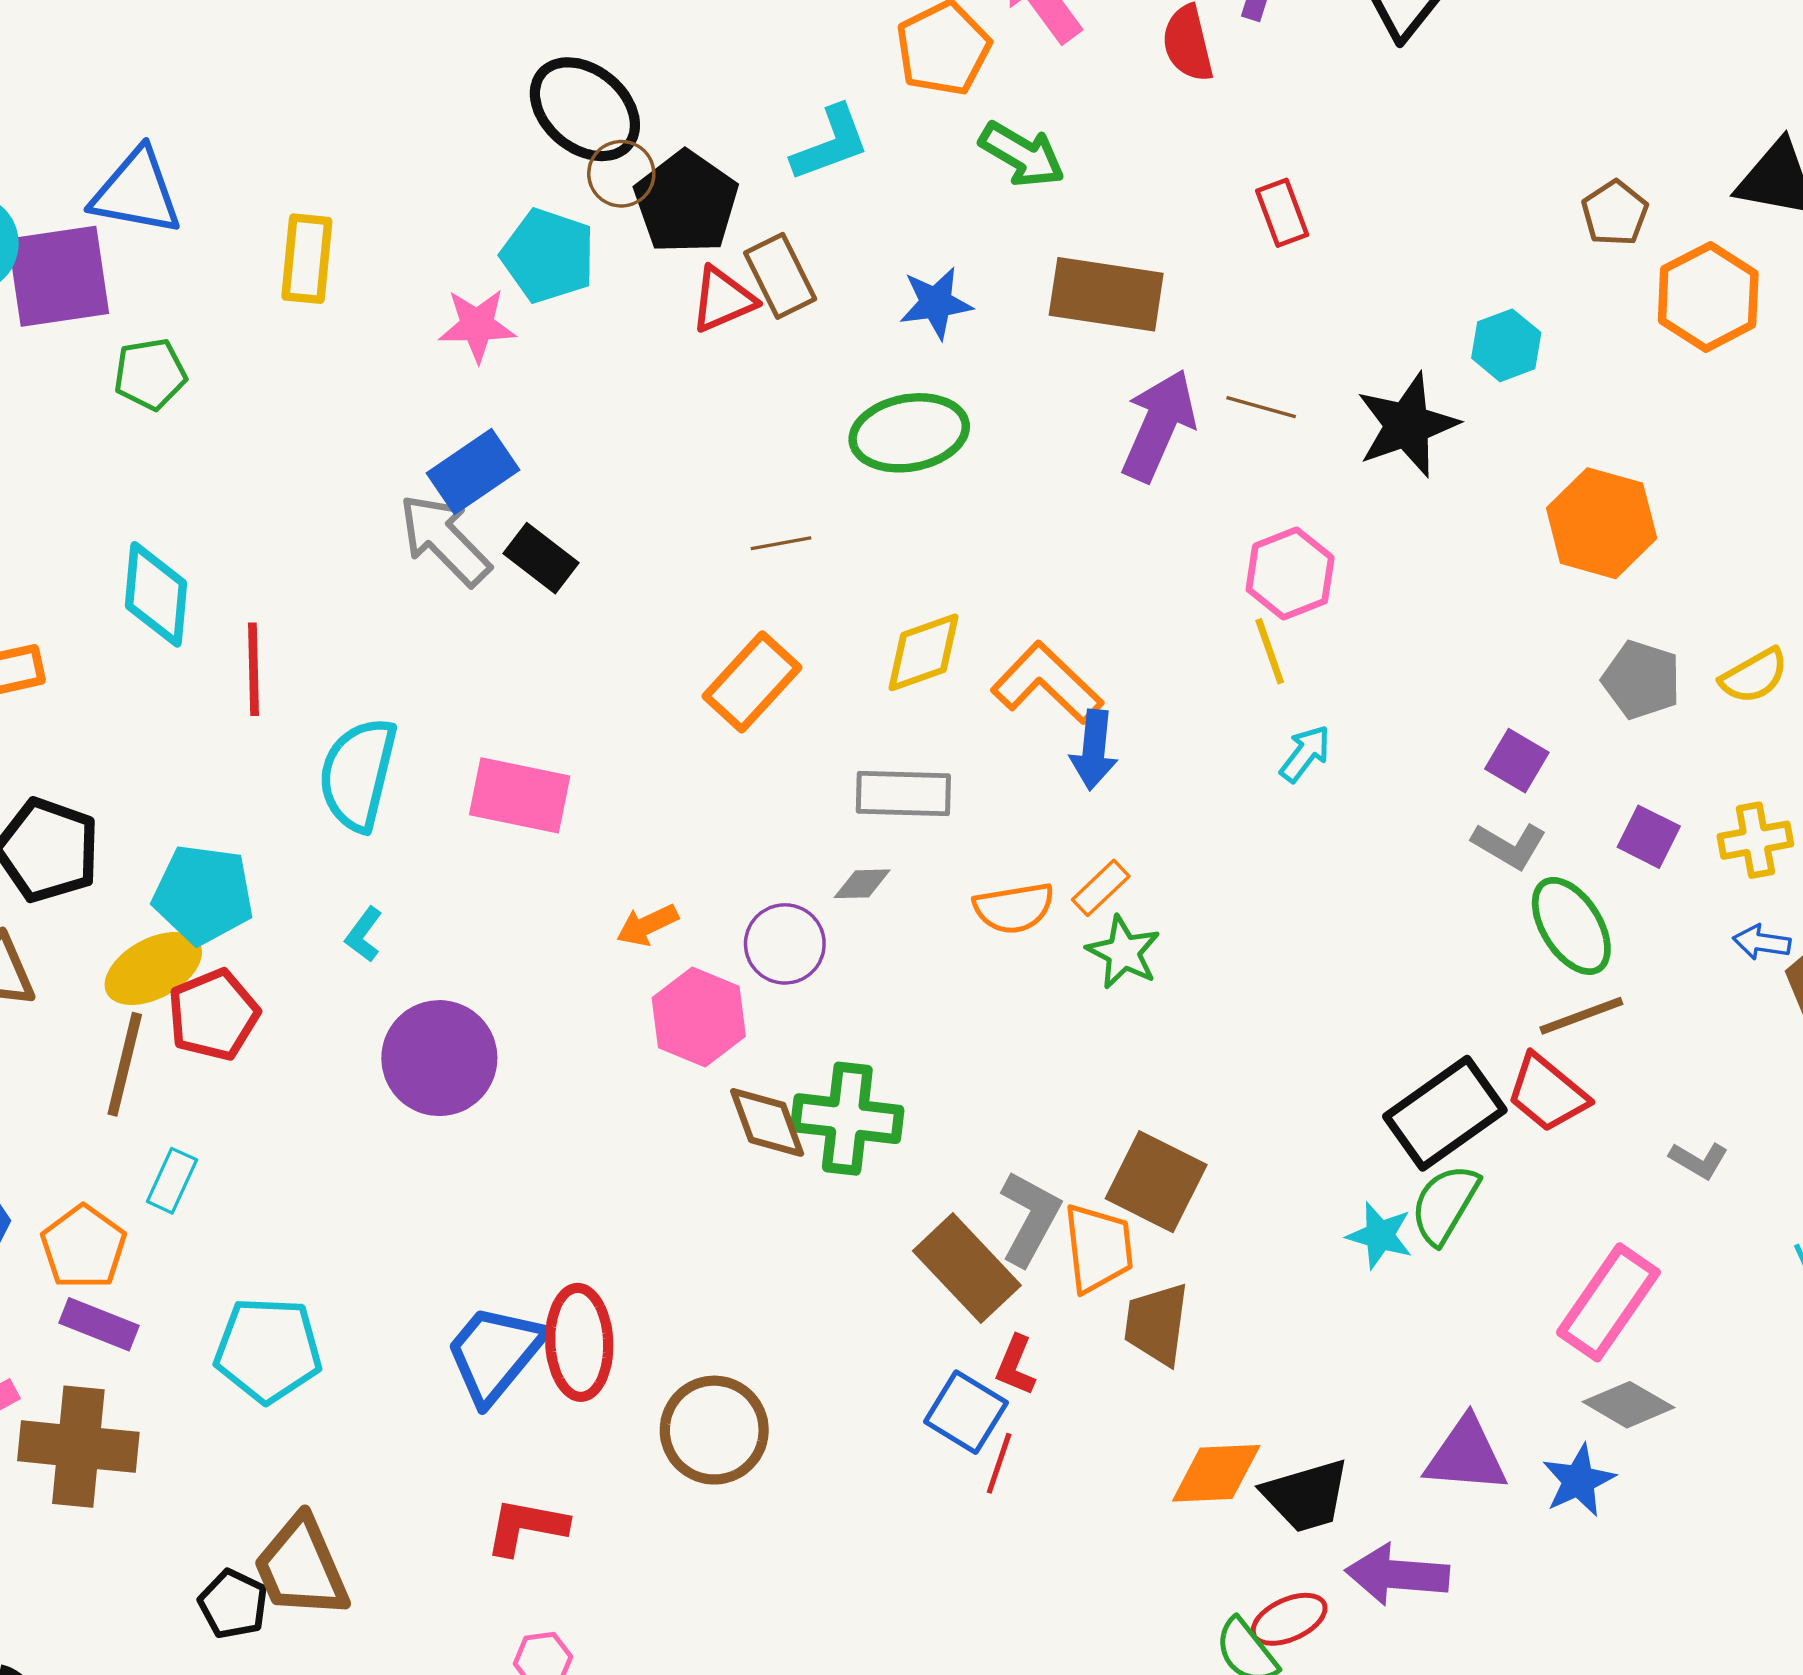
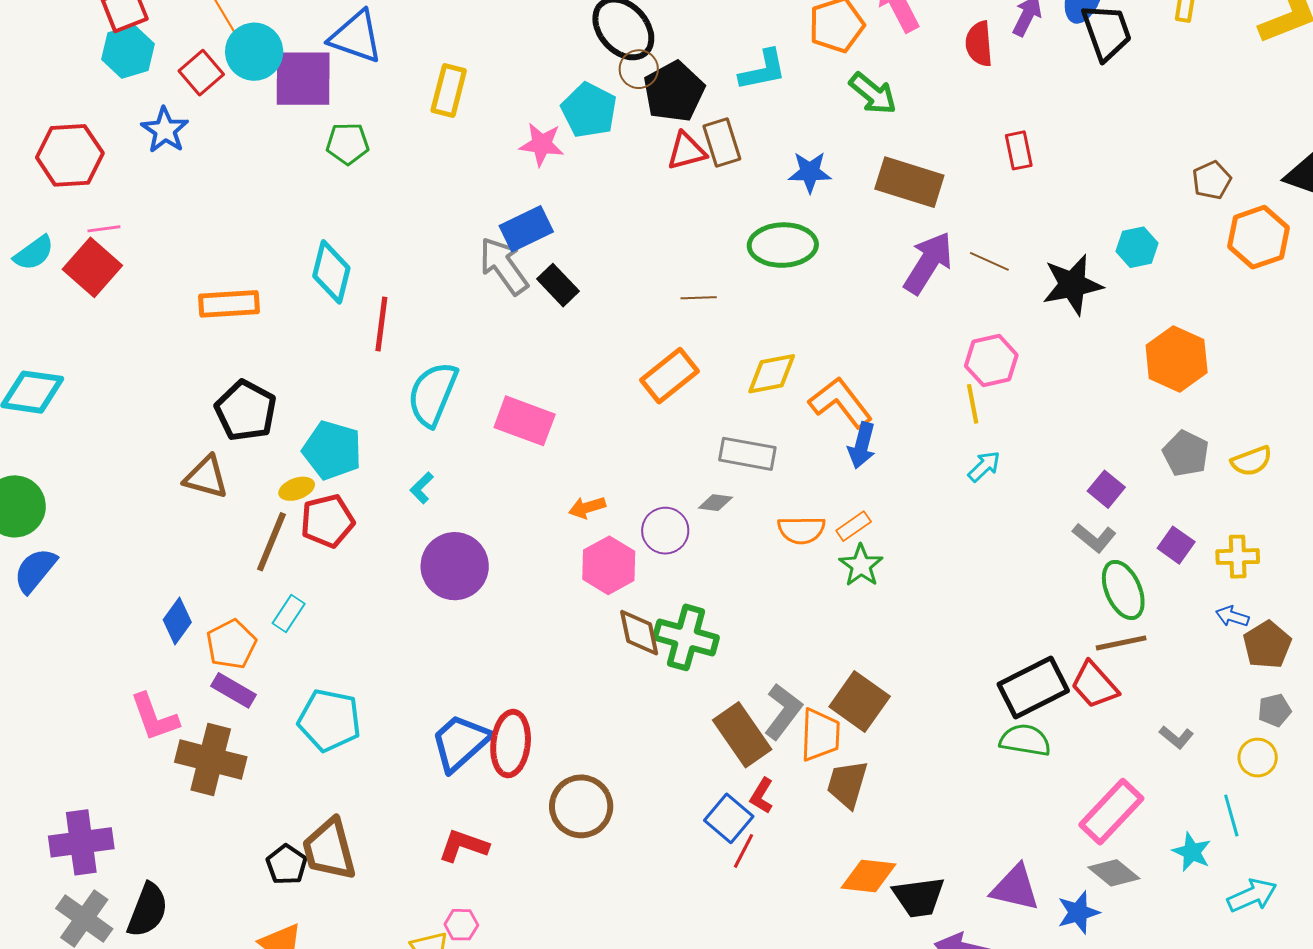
yellow ellipse: (153, 968) -> (297, 489), size x0.6
green semicircle: (1445, 1204) -> (1025, 740), turned 60
cyan star: (1380, 1235) -> (1192, 852), moved

